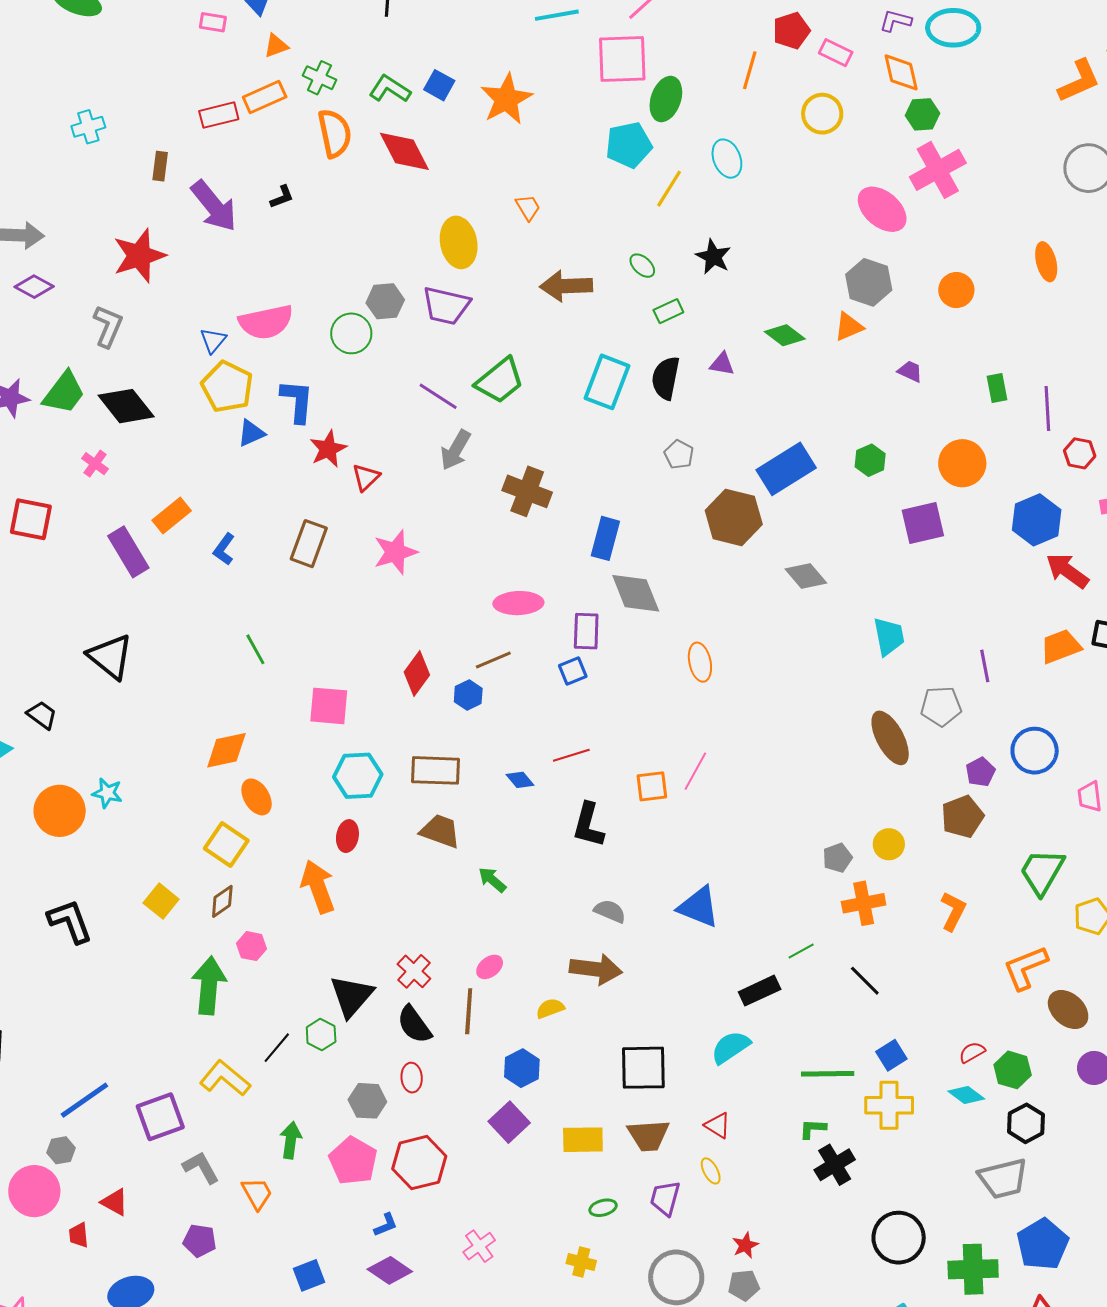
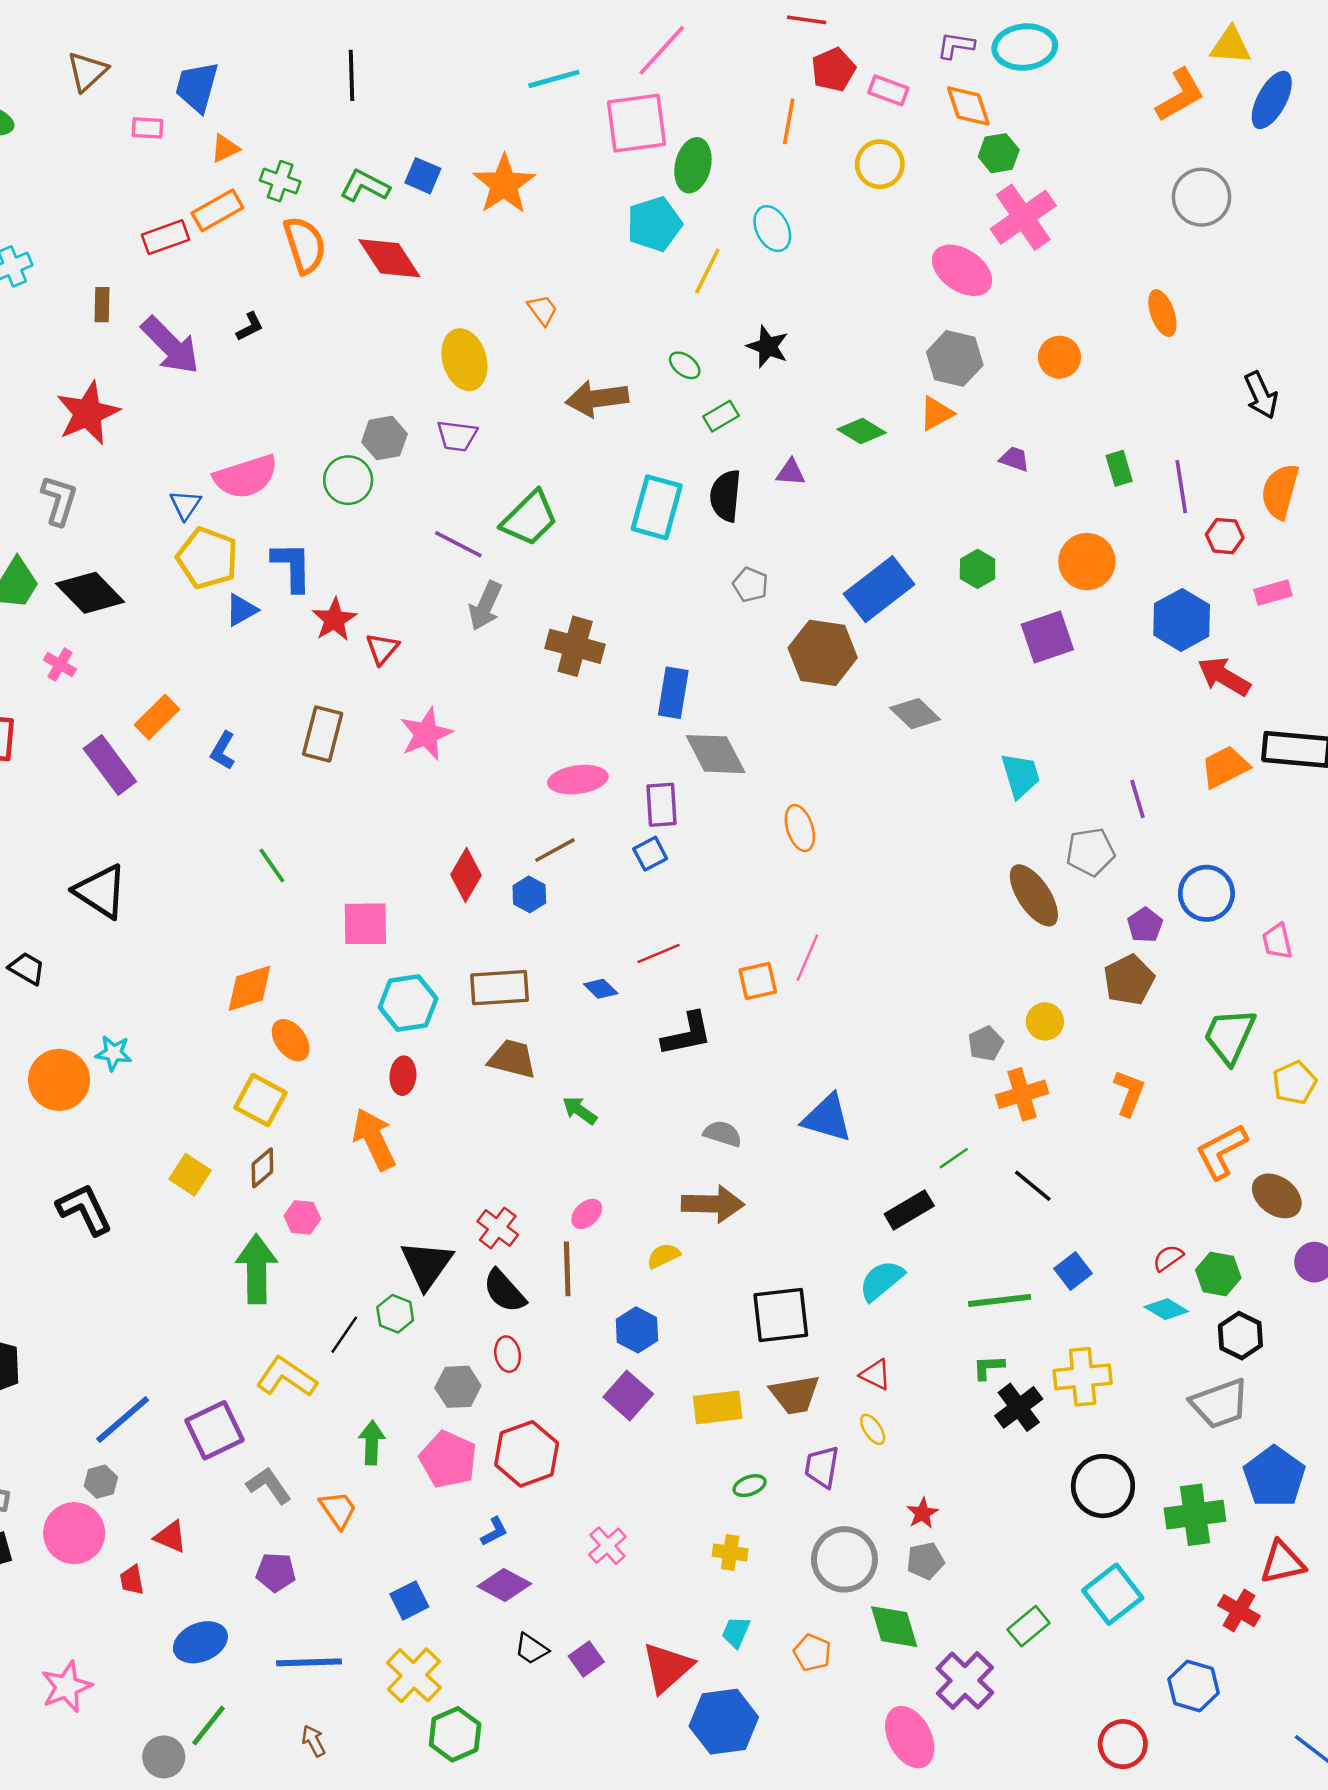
purple trapezoid: (446, 306) -> (457, 436), size x0.7
black L-shape: (588, 825) -> (687, 1034), turned -111
yellow cross: (889, 1105) -> (1083, 1377), moved

